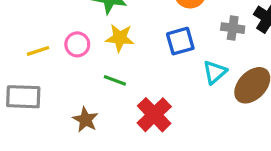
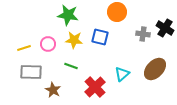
blue square: (180, 41) -> (100, 37), moved, turned 30
cyan triangle: (215, 72) -> (122, 74), moved
gray rectangle: (23, 97) -> (31, 72), moved

